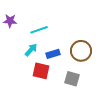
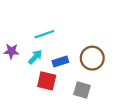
purple star: (10, 21) -> (11, 51), moved

